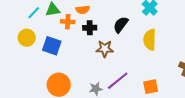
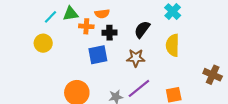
blue square: (52, 46) -> (98, 55), moved, turned -30
brown star: (105, 49) -> (136, 58), moved

